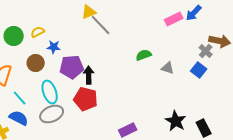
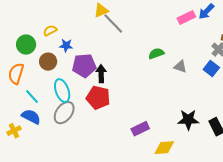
green circle: (14, 36) -> (26, 45), moved
gray ellipse: (52, 114) -> (64, 113), turned -30
black star: (176, 121) -> (188, 120), turned -30

